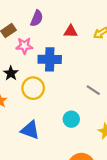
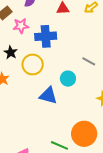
cyan circle: (71, 119) -> (68, 79), moved
blue triangle: (30, 130) -> (48, 96), moved

